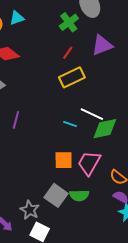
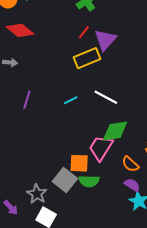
purple triangle: (102, 45) -> (105, 40), moved, turned -30
cyan line: (70, 124) -> (71, 100), moved, turned -48
green diamond: (105, 129) -> (115, 131), moved
orange square: (64, 160) -> (79, 163), moved

